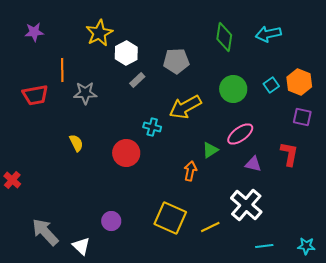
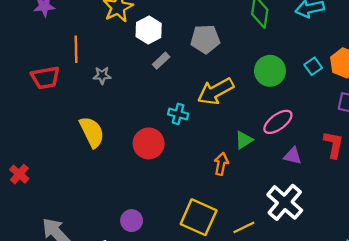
gray star: (85, 93) -> (102, 75), size x0.7
yellow semicircle: (76, 143) -> (92, 132), size x1.6

